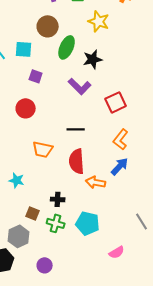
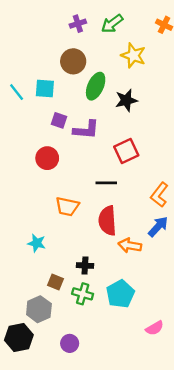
purple L-shape: (80, 86) -> (86, 130), moved, turned -40
red square: (116, 102) -> (126, 151), moved
cyan pentagon: (88, 223) -> (120, 294), turned 30

